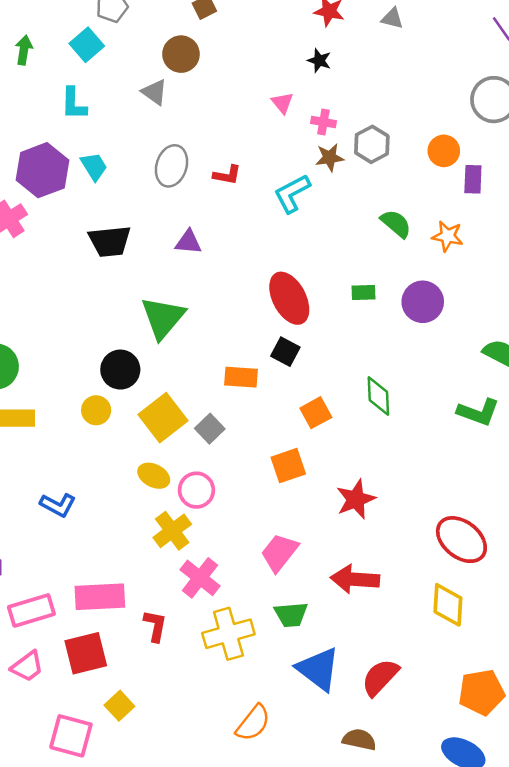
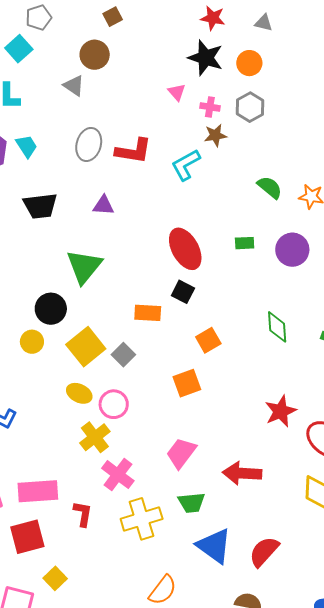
black star: (319, 60) -> (206, 58), size x1.8
gray hexagon: (372, 144) -> (250, 107), moved
orange circle: (444, 151) -> (249, 63), moved
red L-shape: (227, 175) -> (133, 151), size x1.6
green diamond: (378, 396) -> (277, 327), moved
red star: (356, 499) -> (281, 411), moved

